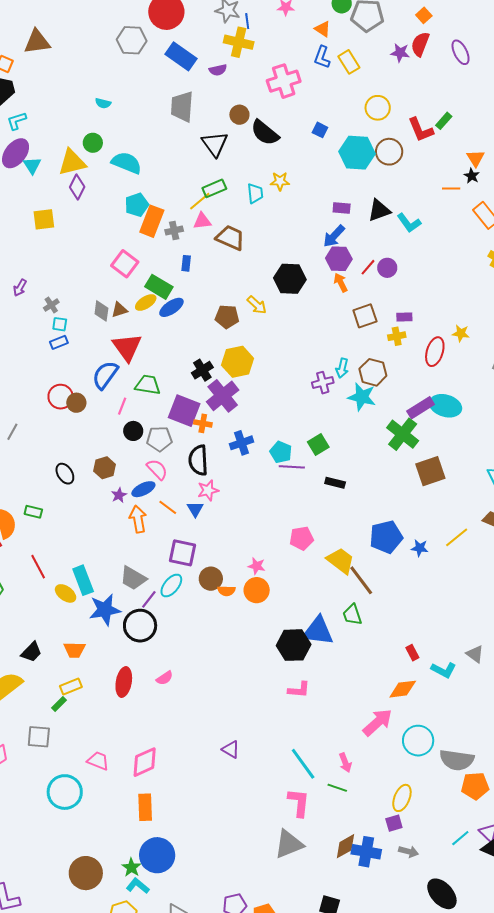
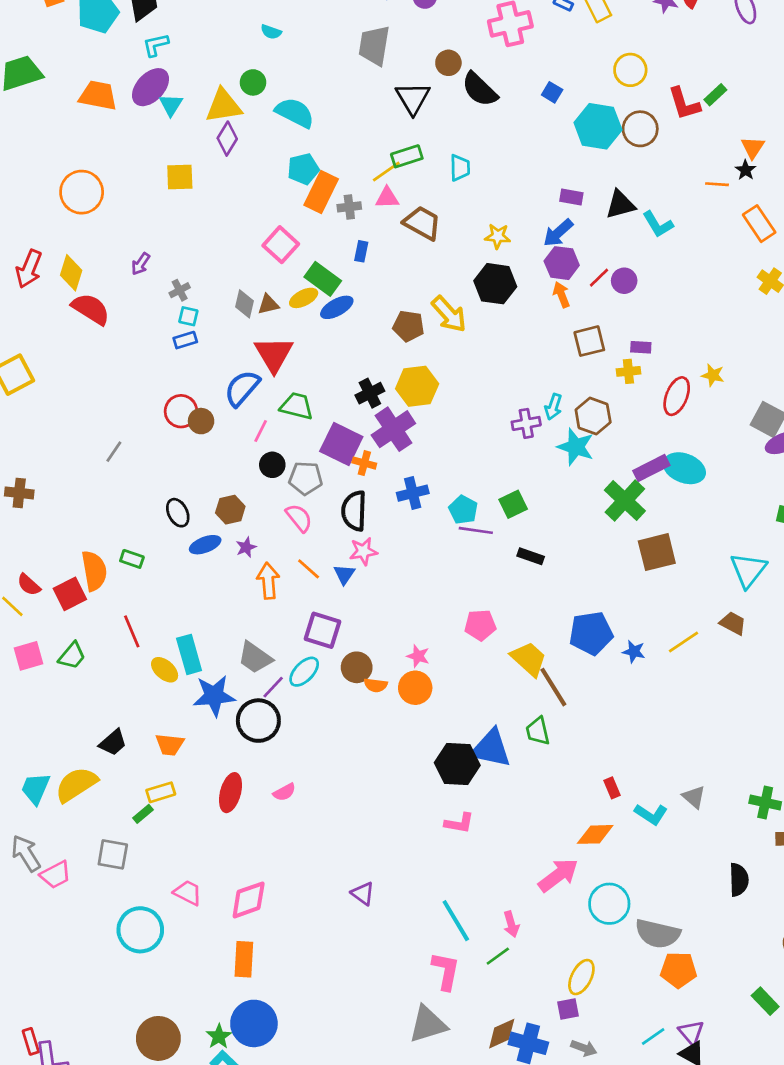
yellow star: (280, 181) -> (498, 236), moved
yellow arrow: (257, 305) -> (449, 314), size x1.4
blue ellipse: (143, 489) -> (205, 545), moved
green line: (337, 788) -> (498, 956), turned -60

